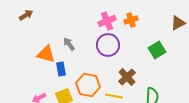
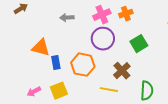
gray arrow: (69, 44) -> (67, 18), moved, turned -56
green square: (157, 50) -> (139, 44), moved
orange hexagon: (88, 85) -> (83, 65), moved

